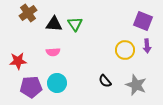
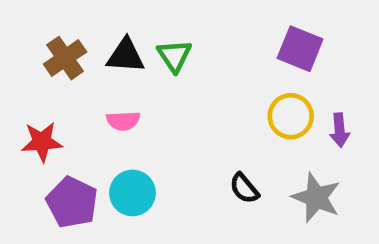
brown cross: (28, 13) -> (65, 58), moved
purple square: (143, 21) -> (300, 49), moved
purple arrow: (147, 46) -> (340, 130), moved
purple pentagon: (31, 87) -> (72, 202), turned 30

